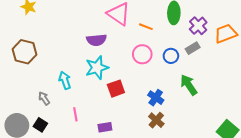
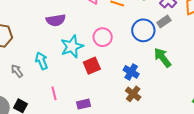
purple semicircle: (96, 40) -> (56, 20), moved
pink circle: (142, 54) -> (103, 37), moved
blue circle: (171, 56) -> (143, 30), size x1.5
gray arrow: (44, 98) -> (17, 71), moved

